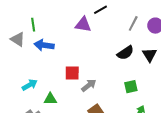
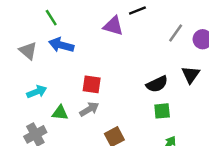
green line: (33, 25) -> (51, 18), turned -32
gray triangle: (18, 39) -> (28, 51), moved
black semicircle: (125, 53) -> (157, 84), moved
gray arrow: (89, 85) -> (89, 109), moved

